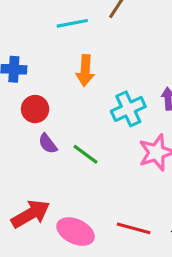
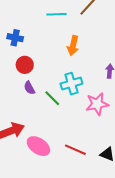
orange arrow: (85, 71) -> (73, 46), moved
cyan cross: (128, 109) -> (71, 84), moved

